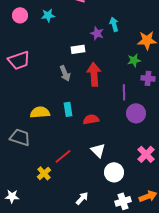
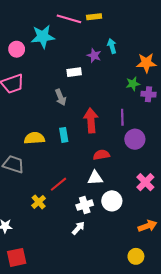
pink circle: (20, 15) -> (17, 49), moved
cyan star: (48, 15) -> (43, 37), size x1.6
red arrow: (94, 74) -> (91, 120), moved
purple cross: (148, 78) -> (148, 94), moved
red semicircle: (91, 119) -> (101, 155), moved
white triangle: (98, 150) -> (95, 178), turned -49
white cross: (123, 201) -> (85, 205), moved

